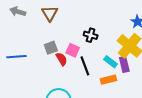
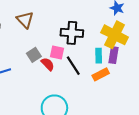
black cross: (91, 35) -> (72, 33), size x1.5
cyan rectangle: (111, 62) -> (99, 56), turned 64
purple rectangle: (124, 64) -> (114, 55), turned 35

